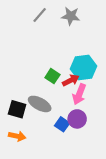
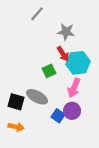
gray star: (71, 16) -> (66, 32), moved
green square: (52, 76) -> (49, 71), turned 32
red arrow: (71, 80) -> (63, 54), moved, turned 84

